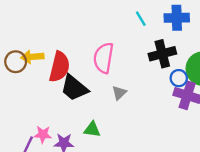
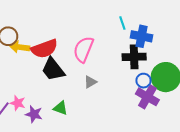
blue cross: (177, 18) -> (141, 36), moved
yellow arrow: (32, 57) -> (19, 47), moved
red semicircle: (59, 67) -> (44, 49), turned 44

